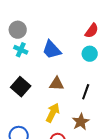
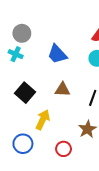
cyan cross: (21, 50) -> (16, 54), moved
yellow arrow: (53, 113) -> (43, 120), moved

